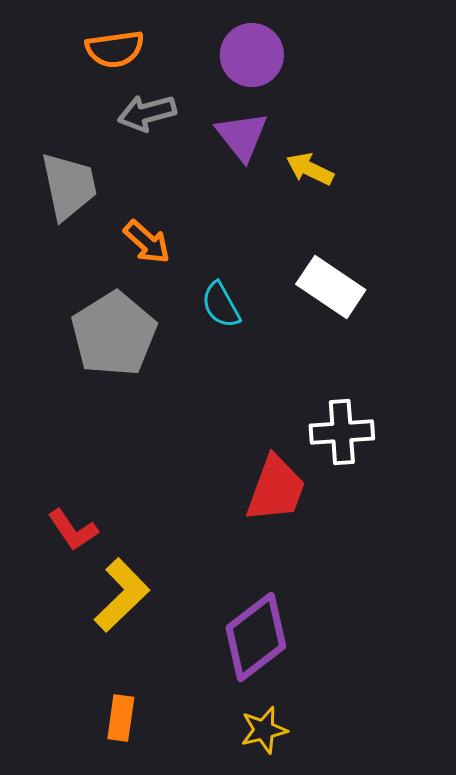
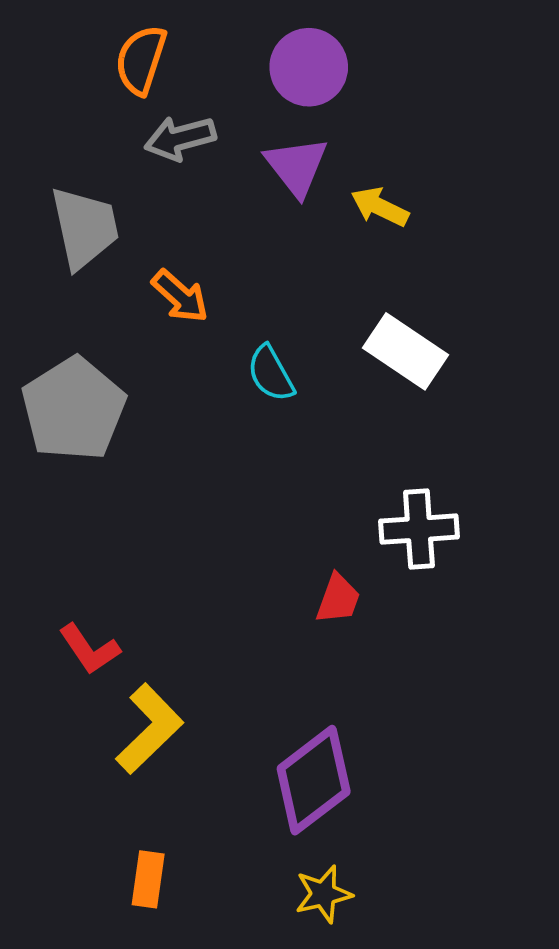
orange semicircle: (115, 49) -> (141, 60), turned 116
gray pentagon: (114, 334) -> (74, 409), moved
red trapezoid: (276, 489) -> (338, 599), size x0.6

